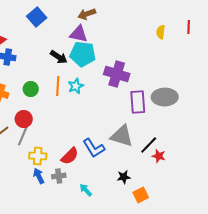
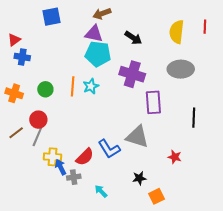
blue square: (37, 17) -> (51, 17), turned 30
yellow semicircle: (161, 32) -> (177, 32), size x1.6
black arrow: (59, 57) -> (133, 38), moved
gray ellipse: (165, 97) -> (181, 69), moved
black line: (149, 145) -> (194, 118), moved, turned -42
blue arrow: (39, 176) -> (61, 167), moved

